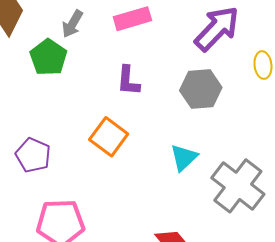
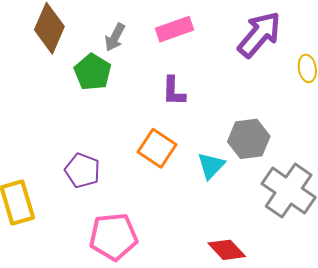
gray hexagon: (201, 89) -> (249, 139), moved
cyan triangle: (184, 158) -> (211, 166), moved

